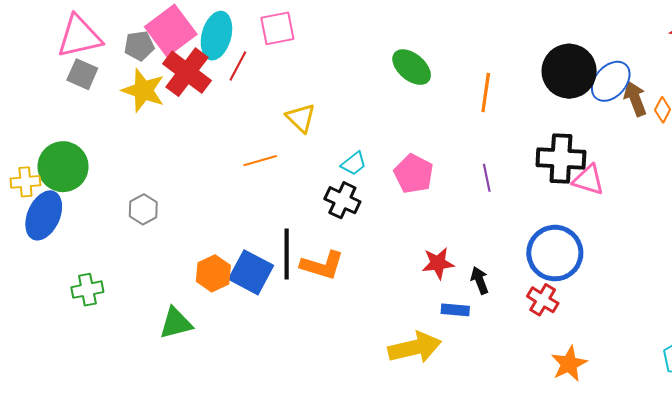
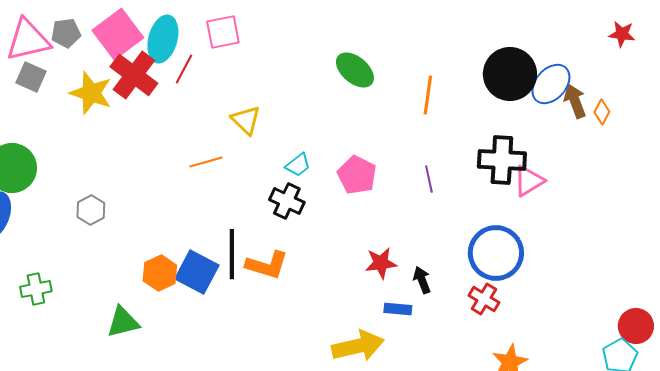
gray pentagon: (139, 46) -> (66, 33), moved
pink triangle: (588, 180) -> (529, 181), turned -48

